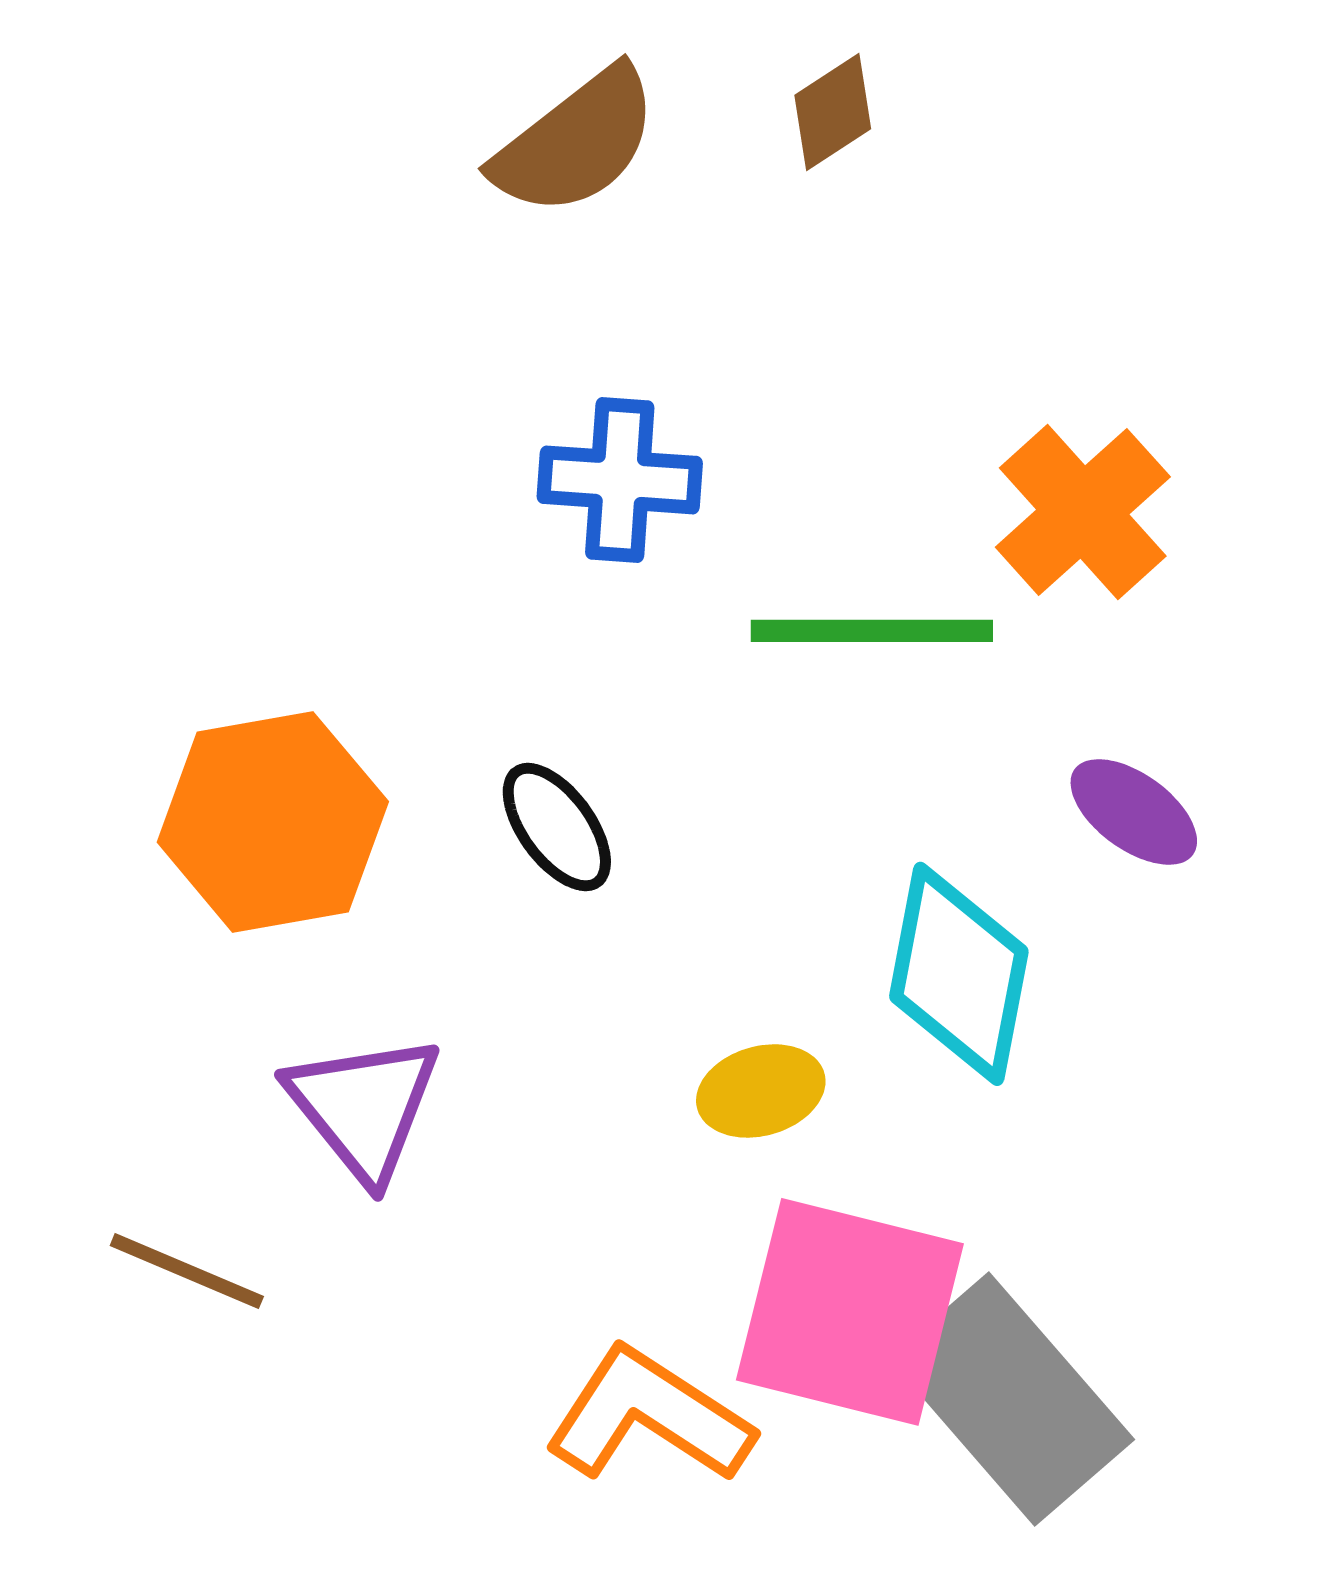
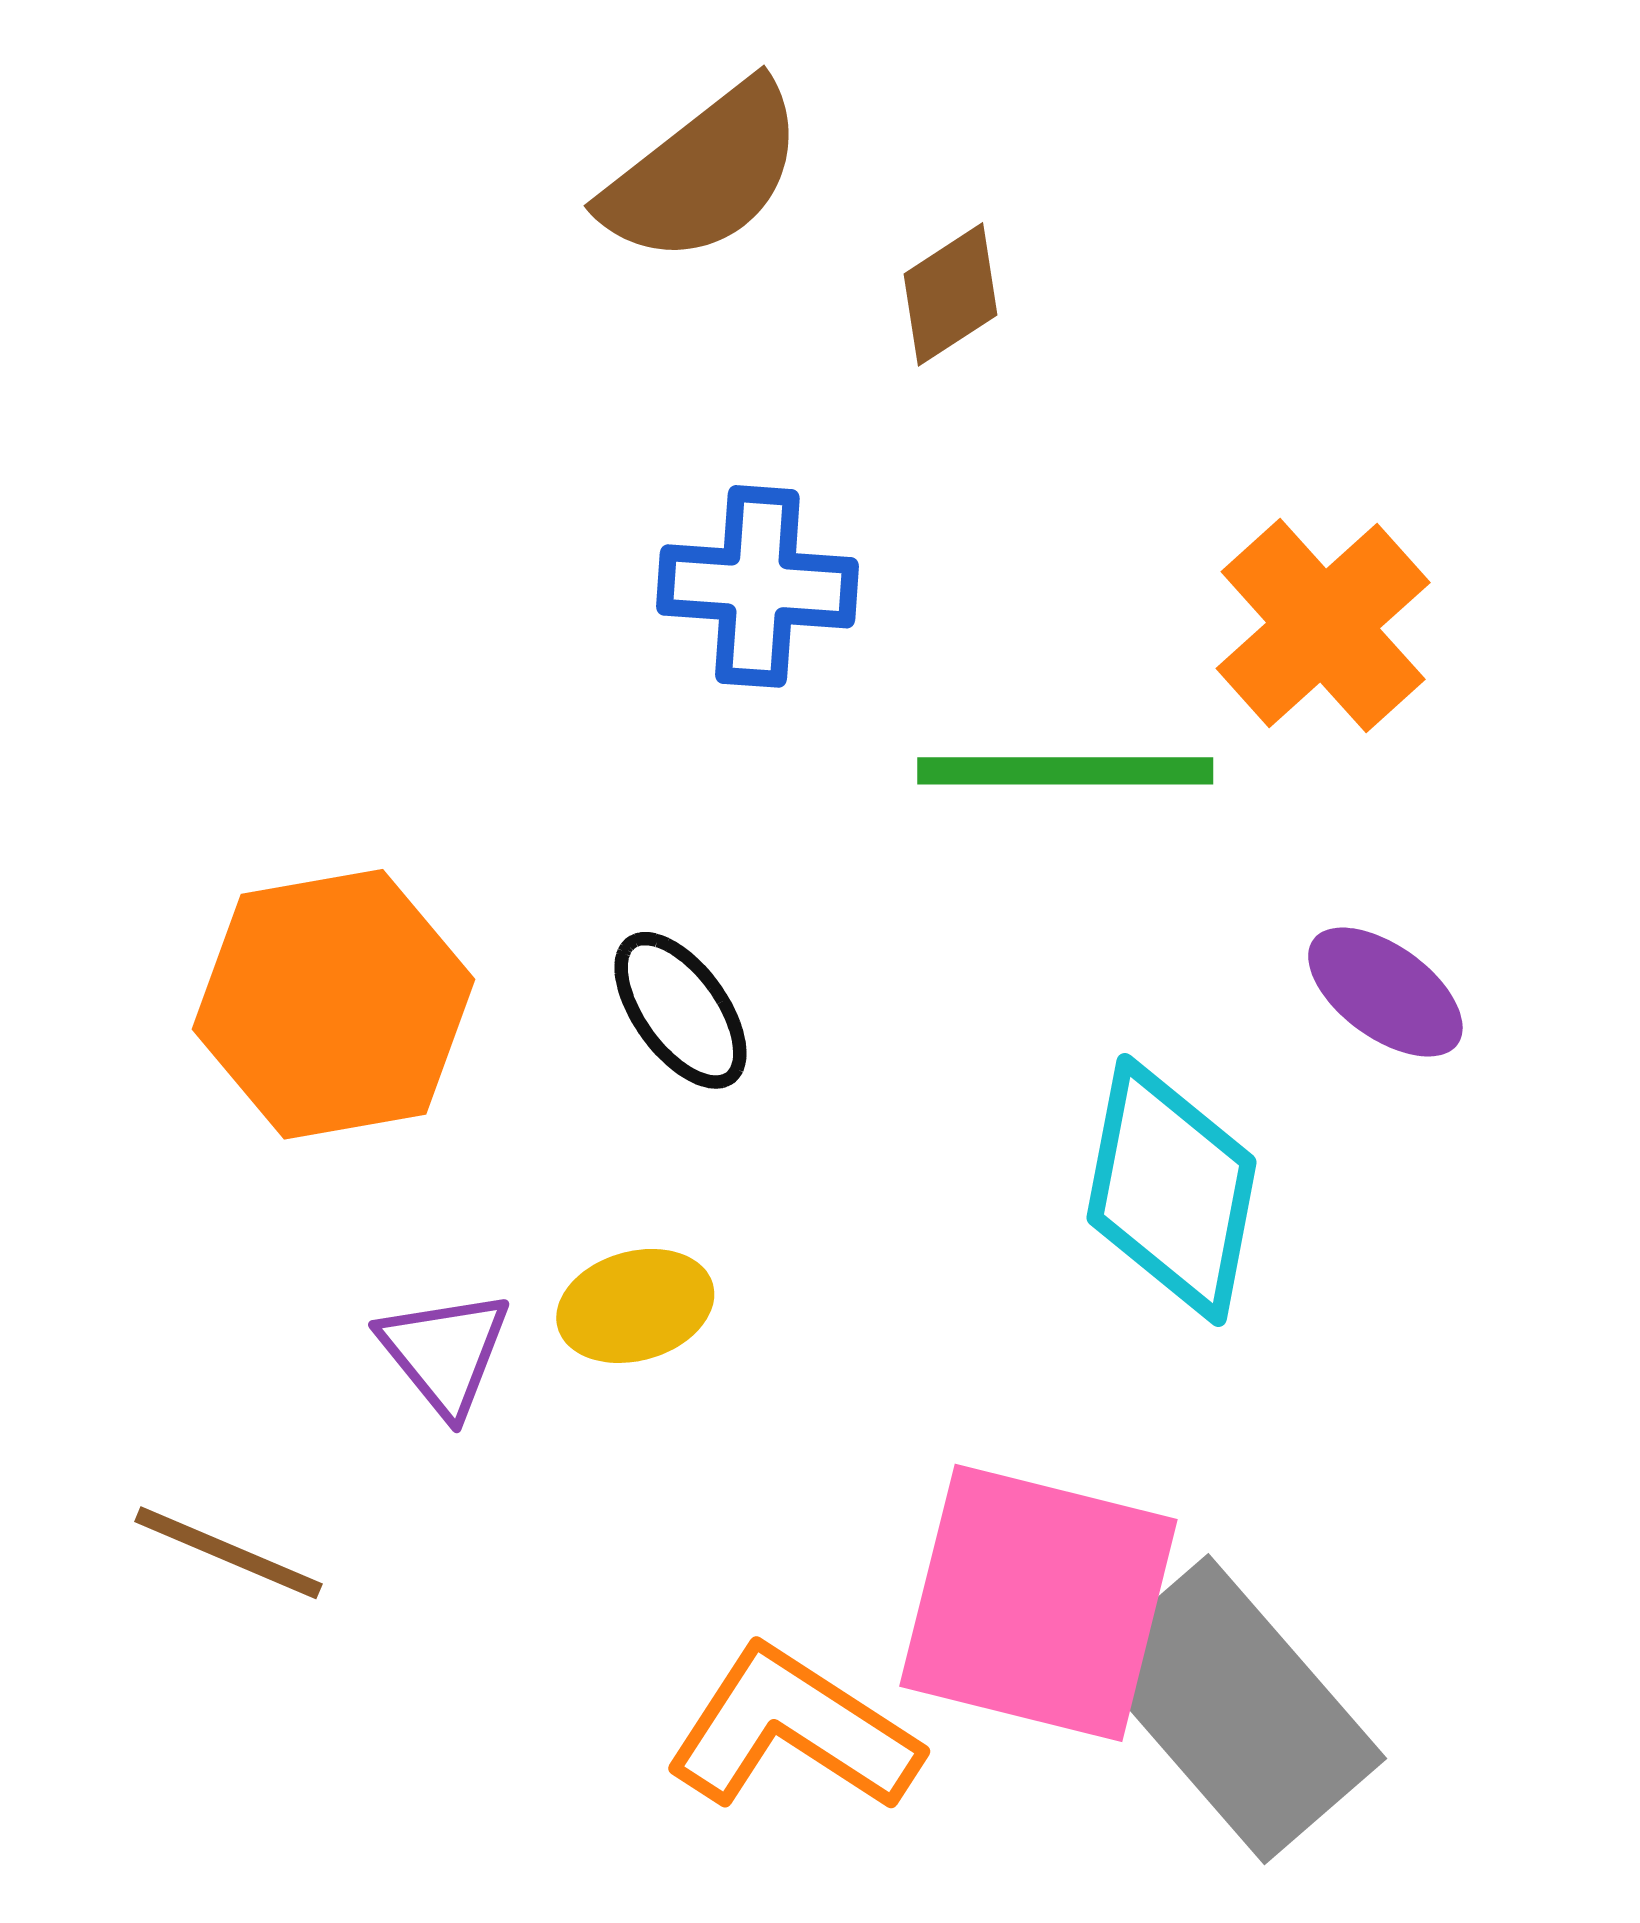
brown diamond: (833, 112) -> (950, 294), moved
yellow ellipse: (761, 1091) -> (635, 1306), moved
purple triangle: (364, 1107) -> (445, 1352), size x0.7

